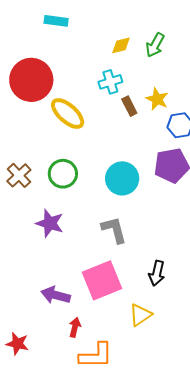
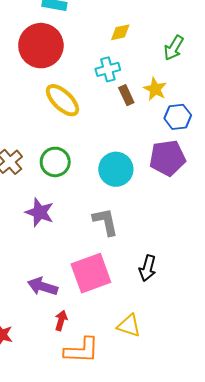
green arrow: (155, 45) -> (174, 48), moved
red circle: (31, 80) -> (41, 46), moved
yellow triangle: (140, 315) -> (129, 326), moved, turned 50

